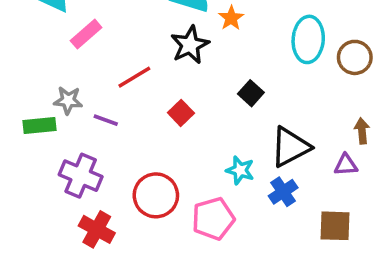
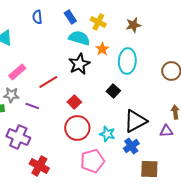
pink rectangle: (86, 34) -> (17, 72), moved
cyan ellipse: (308, 39) -> (127, 61), moved
red circle: (156, 195) -> (77, 128), moved
brown square: (335, 226) -> (149, 169), moved
red cross: (97, 229) -> (39, 166), moved

